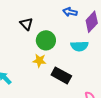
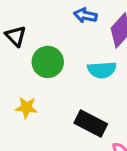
yellow star: (39, 61) -> (26, 108), moved
black rectangle: (61, 75) -> (91, 123), moved

